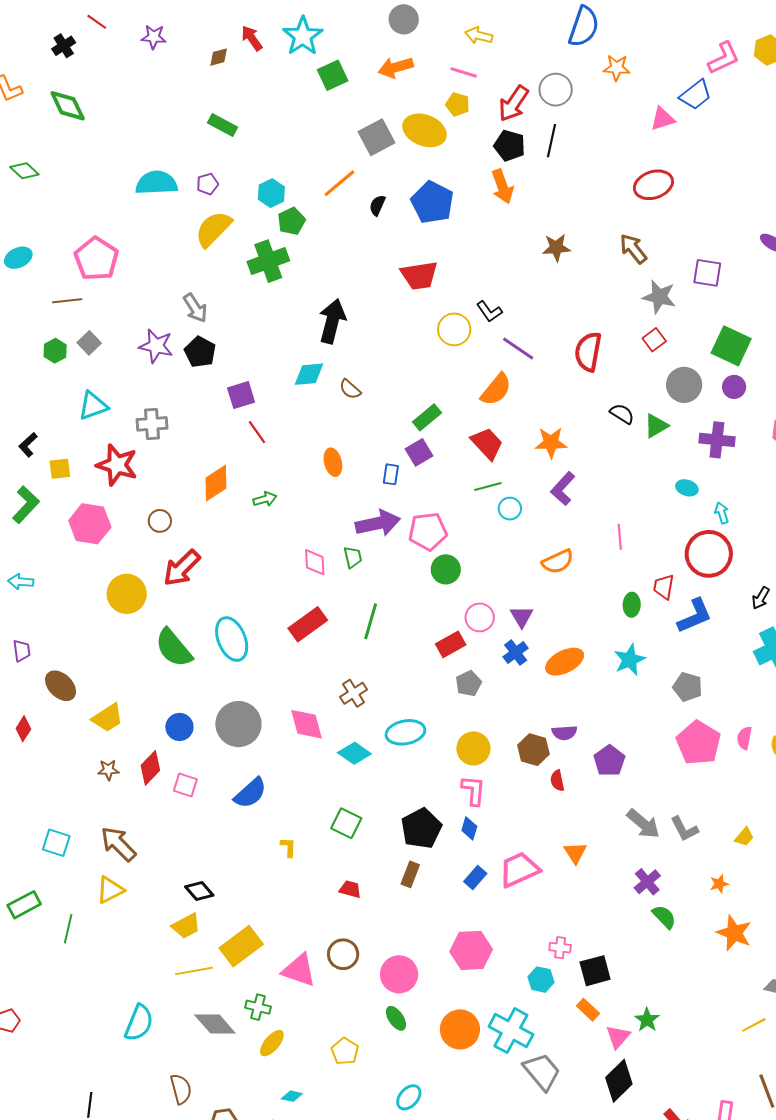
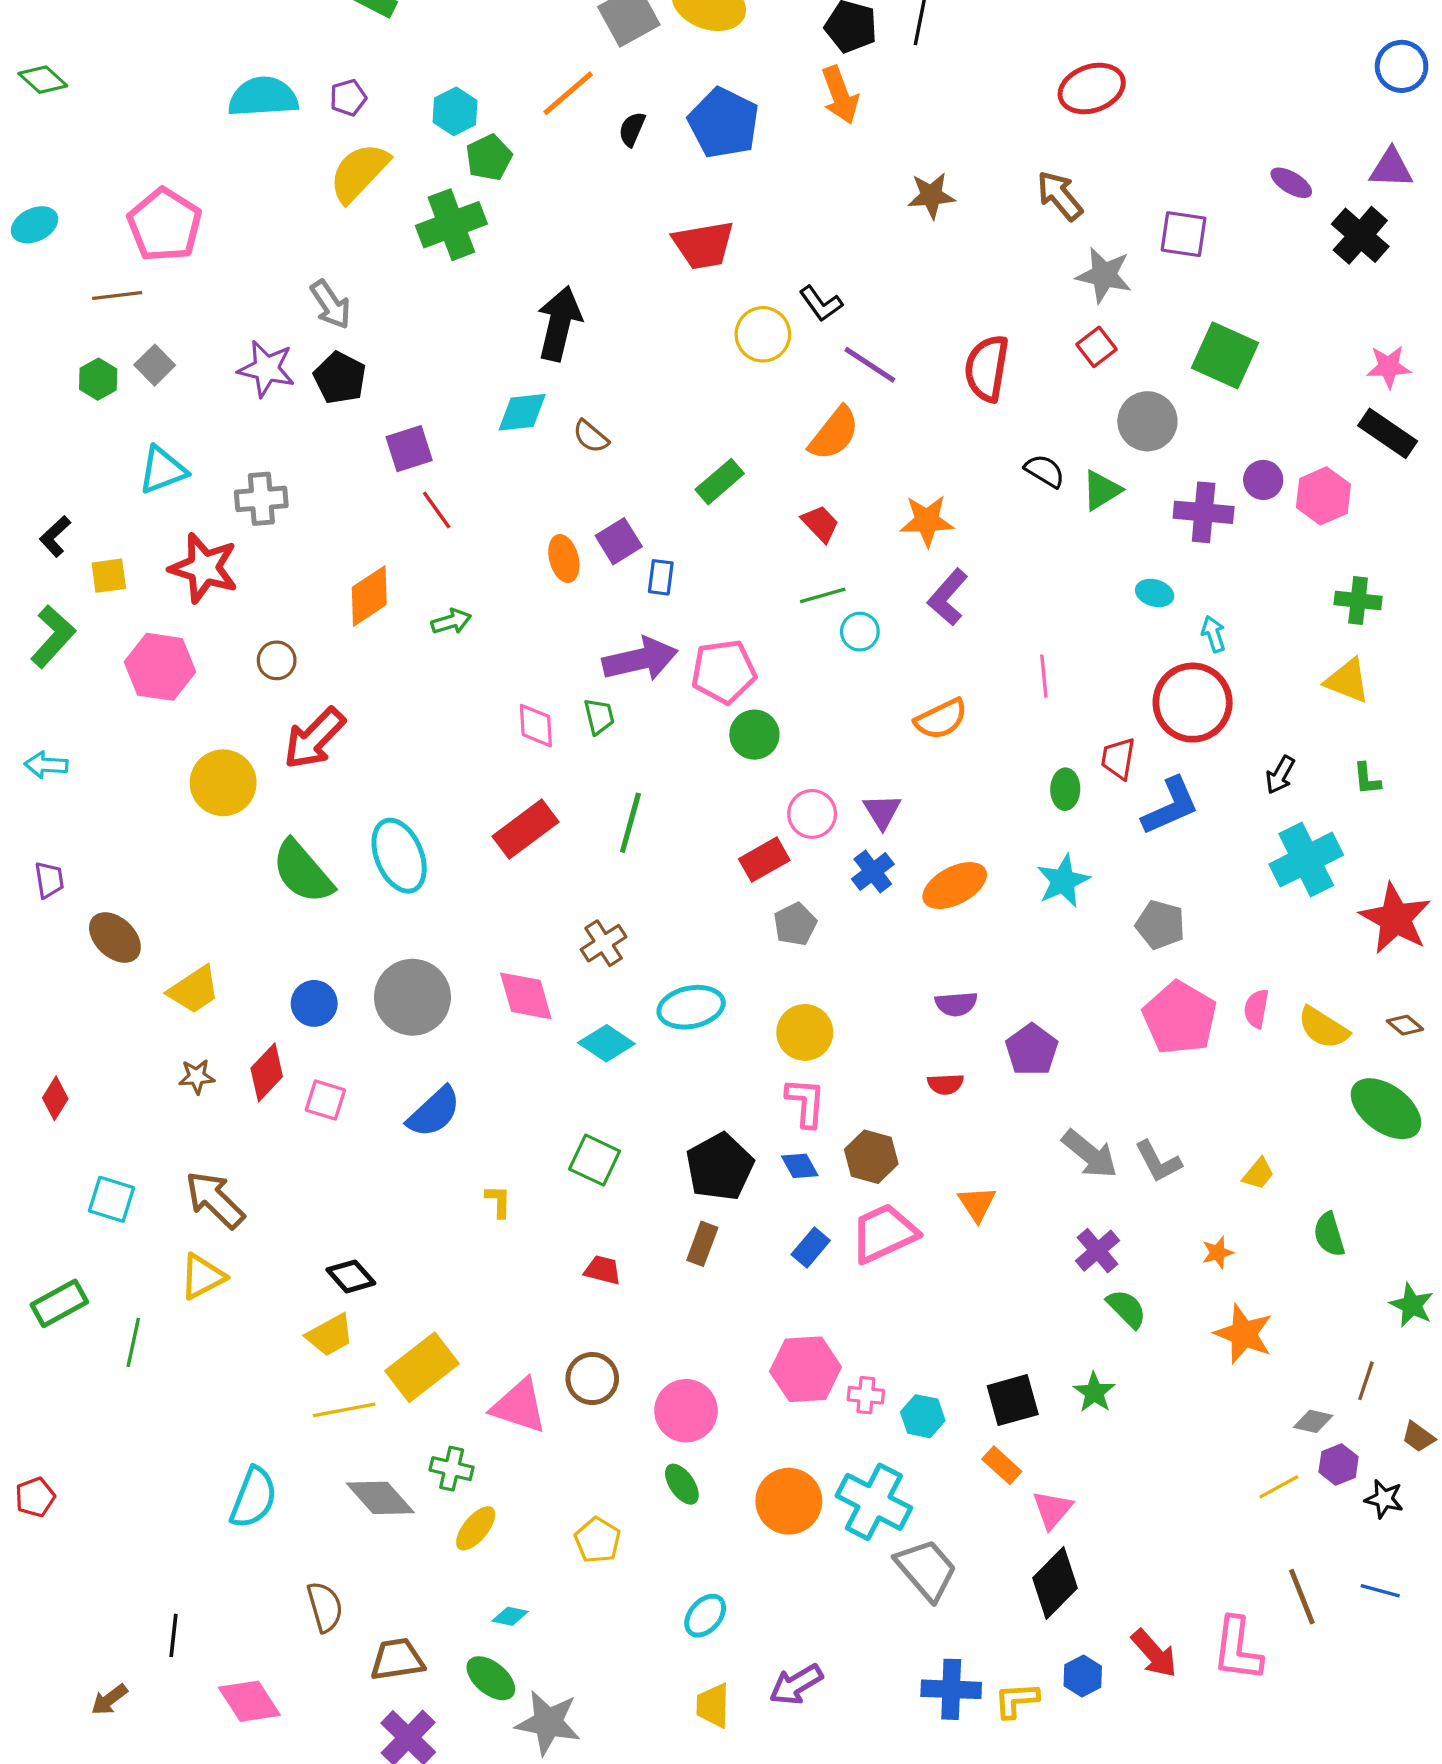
purple circle: (734, 387) -> (1263, 480), moved
red trapezoid: (487, 443) -> (820, 524), size x0.7
purple square: (419, 452) -> (619, 541), moved
red diamond: (23, 729) -> (55, 1098), moved
brown hexagon: (533, 750) -> (871, 1157), moved
red semicircle: (557, 781) -> (945, 1084), turned -80
blue diamond: (469, 828) -> (800, 1166), turned -45
pink cross: (560, 948) -> (866, 1395), moved
green star: (647, 1020) -> (1094, 1392), moved

